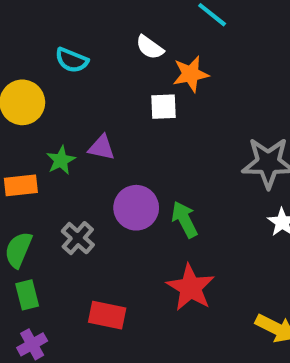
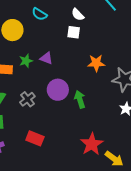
orange star: (191, 74) -> (96, 63), moved
white square: (163, 107) -> (74, 32), moved
red star: (190, 288) -> (92, 144), moved

